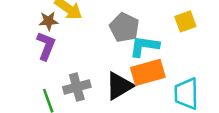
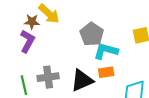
orange rectangle: (148, 72) -> (106, 72), size x0.6

